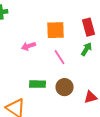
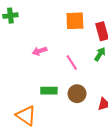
orange square: (56, 30) -> (75, 21), moved

